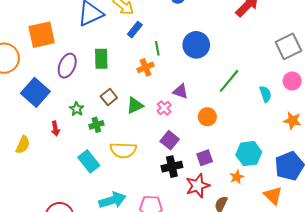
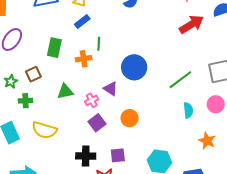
blue circle: (196, 45) -> (134, 67), moved
green rectangle: (101, 59) -> (54, 48), moved
green line: (229, 81) -> (180, 80), moved
brown square: (109, 97) -> (33, 74), moved
purple square: (170, 140) -> (97, 123), moved

